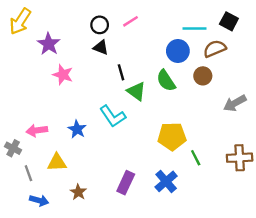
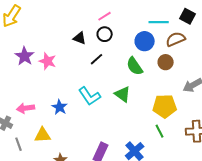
black circle: (100, 25) -> (105, 34), moved
purple star: (49, 44) -> (25, 56), moved
black line: (121, 72) -> (97, 59), turned 64
green triangle: (136, 91) -> (123, 94), moved
yellow pentagon: (172, 136) -> (165, 106), moved

